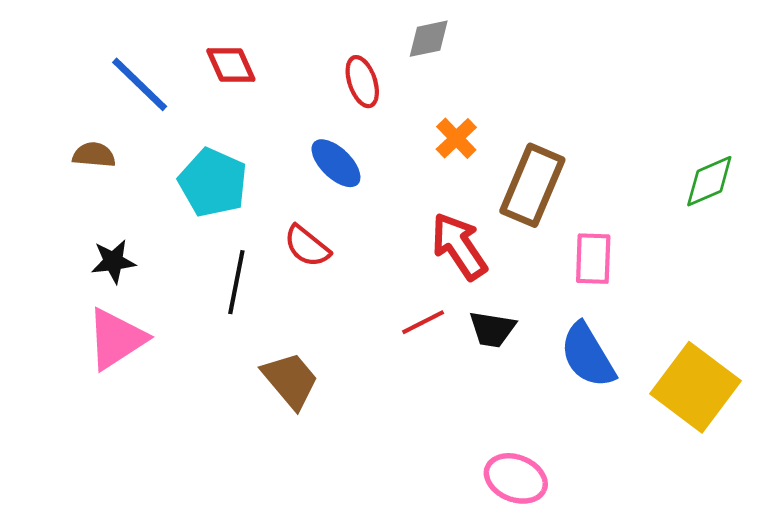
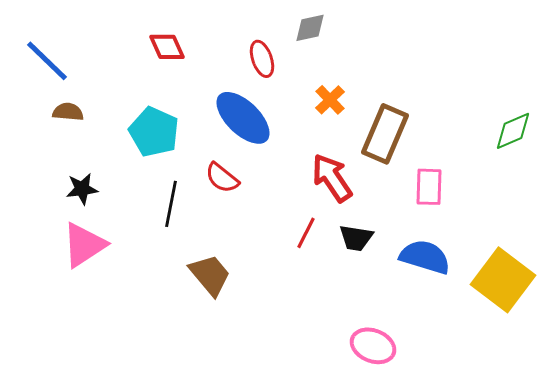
blue line: (140, 84) -> (47, 61), moved
blue ellipse: (336, 163) -> (243, 118), size x1.5
red line: (423, 322) -> (306, 233), turned -36
blue semicircle: (588, 355) -> (425, 257), turned 138

